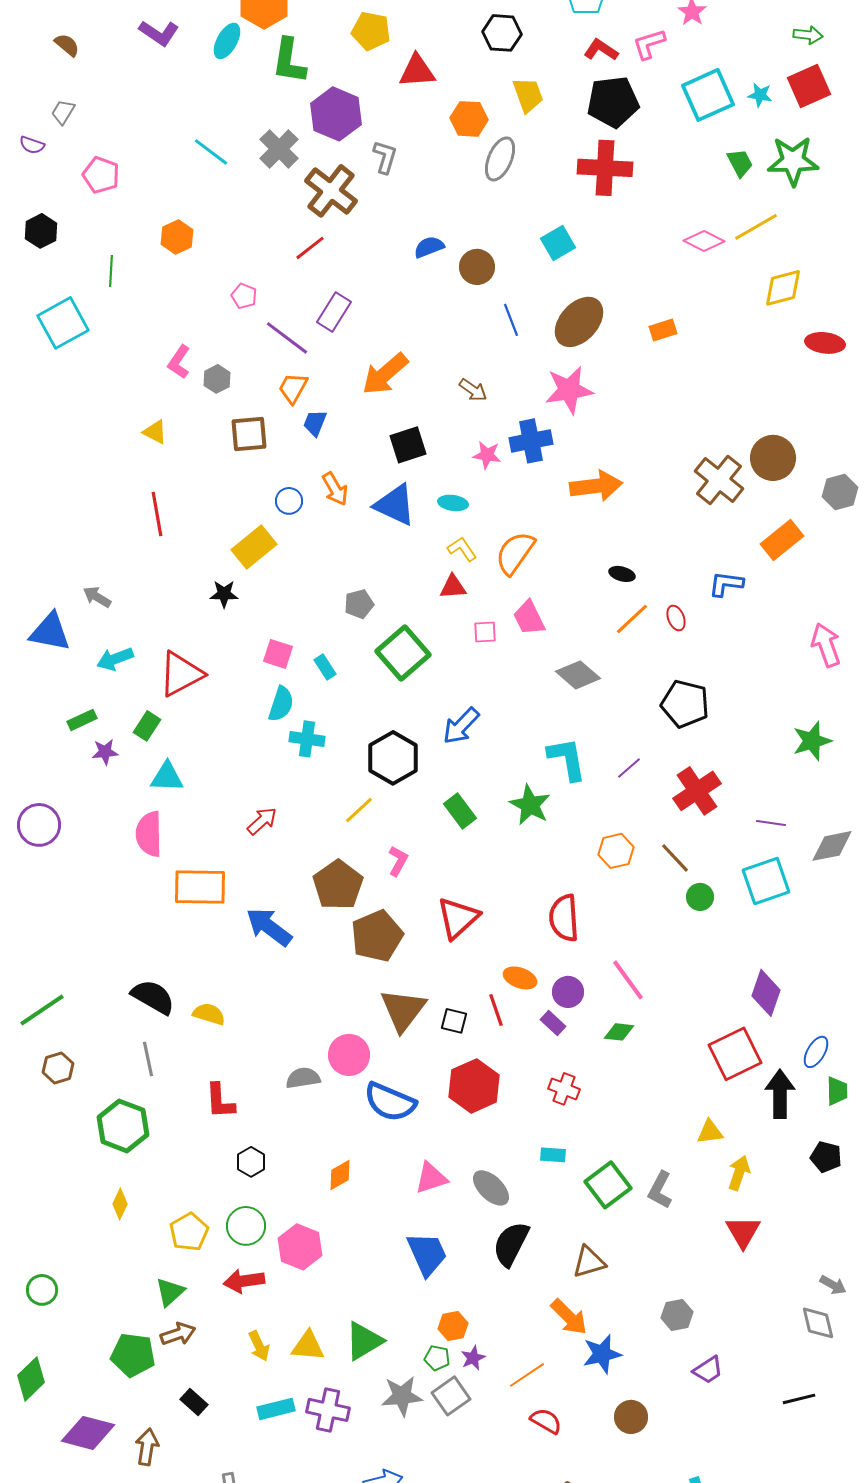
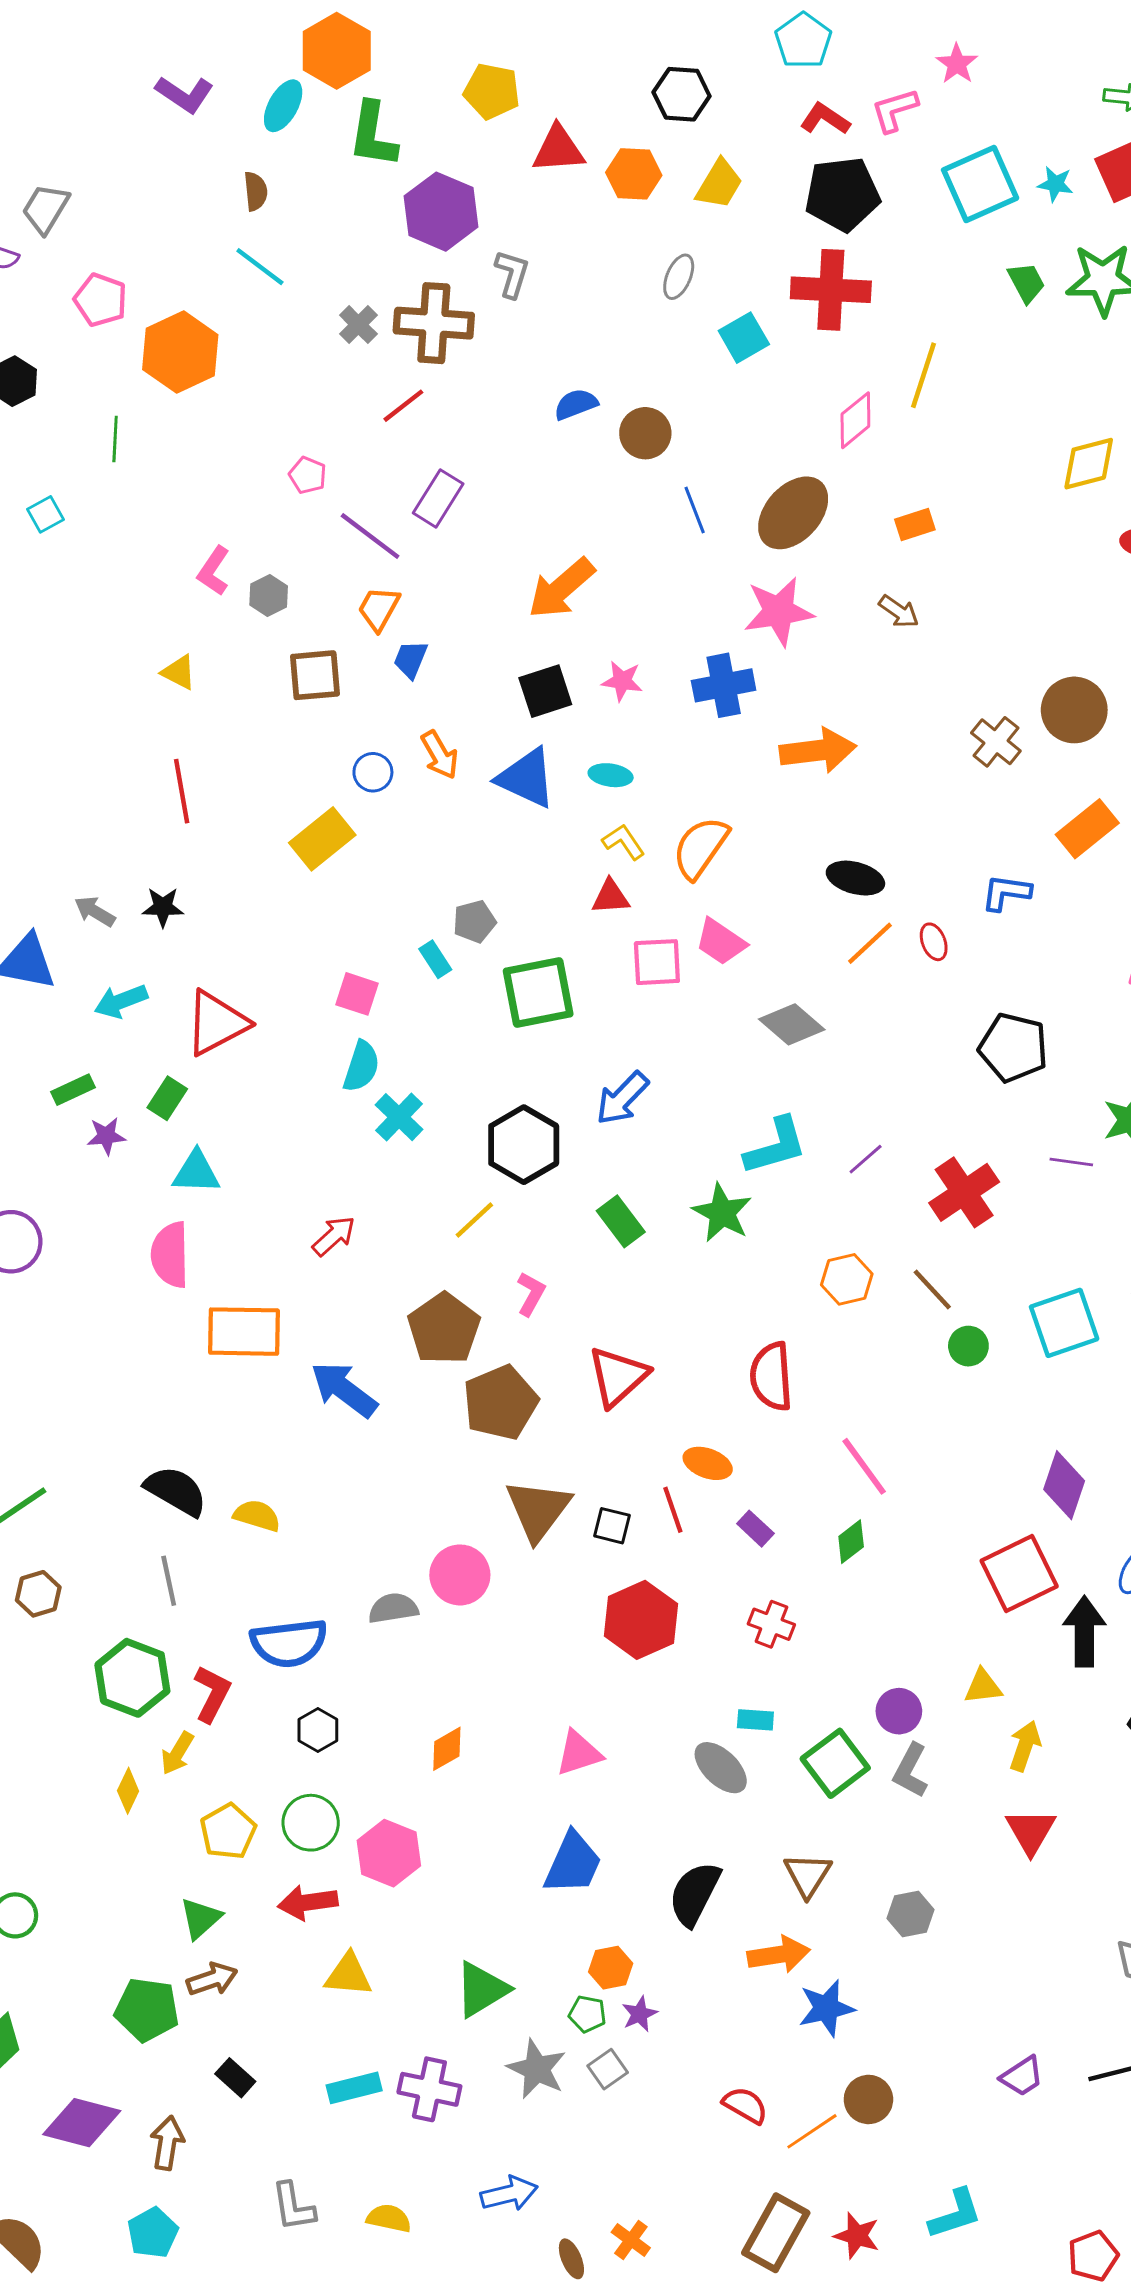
brown semicircle: (67, 45) -> (256, 191), moved, turned 44
yellow trapezoid: (528, 95) -> (719, 184), turned 51
gray trapezoid: (63, 112) -> (45, 209), size x1.4
orange hexagon: (469, 119) -> (634, 174), moved
gray cross: (279, 149) -> (358, 325), moved, size x0.7
gray ellipse: (500, 159) -> (679, 277), size x0.7
brown cross: (331, 191) -> (434, 323), turned -34
yellow line: (756, 227) -> (924, 375), moved, turned -42
orange hexagon: (177, 237) -> (180, 352), moved, size x1.6
pink diamond: (704, 241) -> (855, 420), moved, turned -66
cyan square: (558, 243) -> (744, 338), moved
cyan square: (63, 323) -> (45, 514), size x0.5
orange arrow: (385, 374) -> (561, 588), moved
brown arrow: (473, 390) -> (899, 611), moved
pink star: (487, 455) -> (622, 681), moved
brown cross: (719, 480) -> (996, 742), size x0.7
black ellipse: (622, 574) -> (855, 878), size x1.5
black star: (224, 594) -> (163, 907), moved
pink trapezoid: (529, 618) -> (721, 942), turned -30
pink square: (485, 632) -> (657, 962), size x1.5
green square: (403, 653) -> (538, 992), turned 30
cyan rectangle: (325, 667) -> (435, 959), moved
black pentagon: (685, 704) -> (1013, 1048), moved
cyan cross: (307, 739) -> (399, 1117), turned 36
cyan L-shape: (567, 759) -> (776, 1146), turned 84
purple line: (771, 823) -> (1071, 1162), moved
purple circle: (568, 992) -> (899, 1711), moved
green diamond: (619, 1032) -> (851, 1542), turned -44
red L-shape: (220, 1101) -> (212, 1694), moved, turned -150
blue semicircle: (390, 1102) -> (289, 1643), moved, turned -30
gray ellipse: (491, 1188) -> (721, 1768), moved
black semicircle: (511, 1244) -> (695, 1894), moved
blue trapezoid: (427, 1254) -> (573, 1863), turned 48
brown triangle: (589, 1262) -> (808, 1875), turned -42
gray hexagon: (677, 1315) -> (910, 1914), moved
orange arrow: (569, 1317) -> (779, 1955), turned -54
yellow arrow: (259, 1346) -> (177, 1753), moved, turned 56
yellow triangle: (308, 1346) -> (348, 1975), moved
purple trapezoid: (708, 1370) -> (1022, 2076), moved
orange line: (527, 1375) -> (812, 2131), moved
gray star: (402, 1396) -> (537, 2069), turned 30
gray square: (451, 1396) -> (608, 2069), size x0.7

